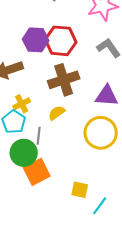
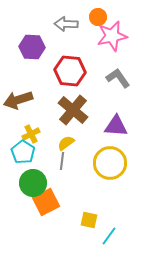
purple hexagon: (36, 40) -> (32, 47), moved
brown cross: (64, 80) -> (73, 110), turned -32
gray line: (39, 136) -> (62, 161), moved

